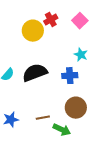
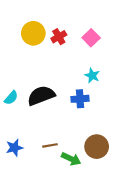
yellow circle: (33, 31) -> (33, 33), moved
brown circle: (76, 108) -> (97, 147), moved

